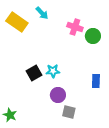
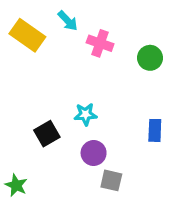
pink cross: (75, 27) -> (100, 43), moved
black square: (34, 73) -> (47, 134), moved

